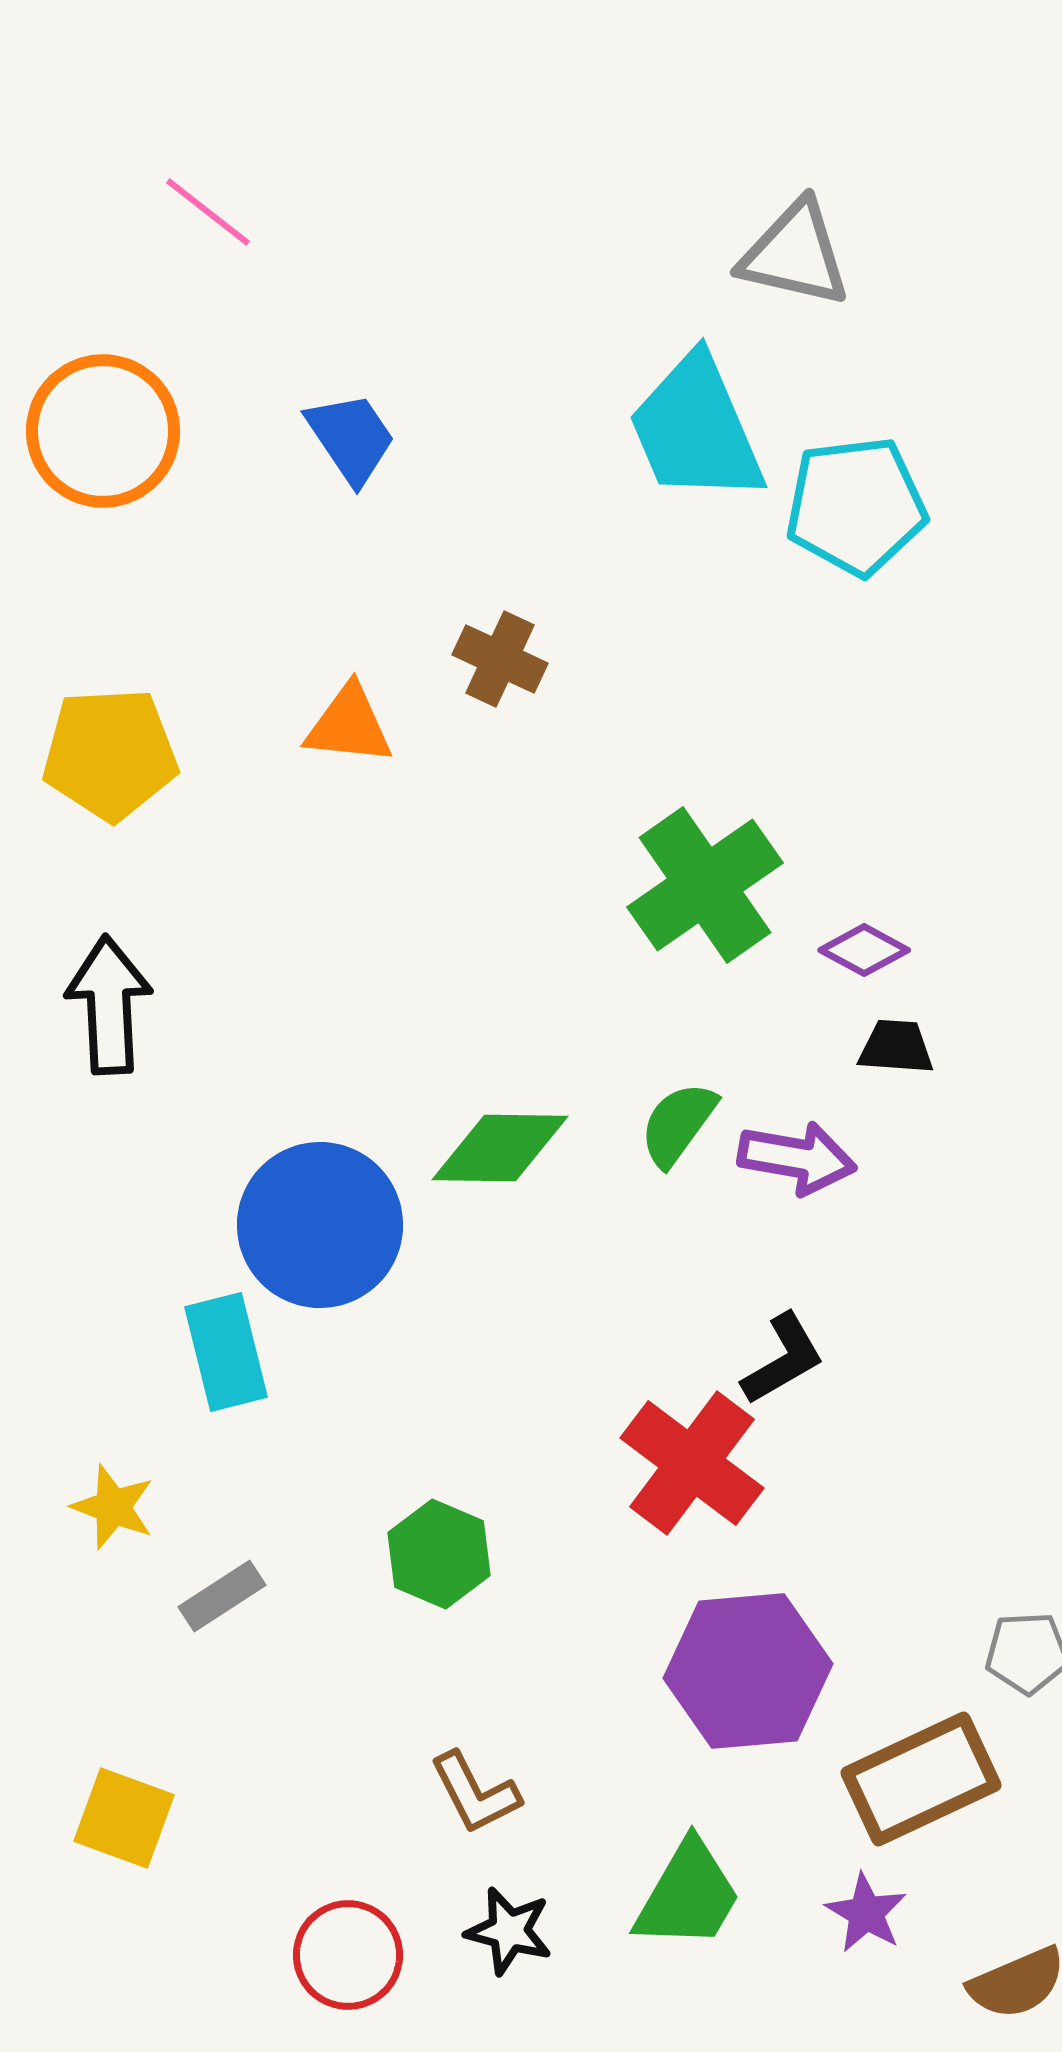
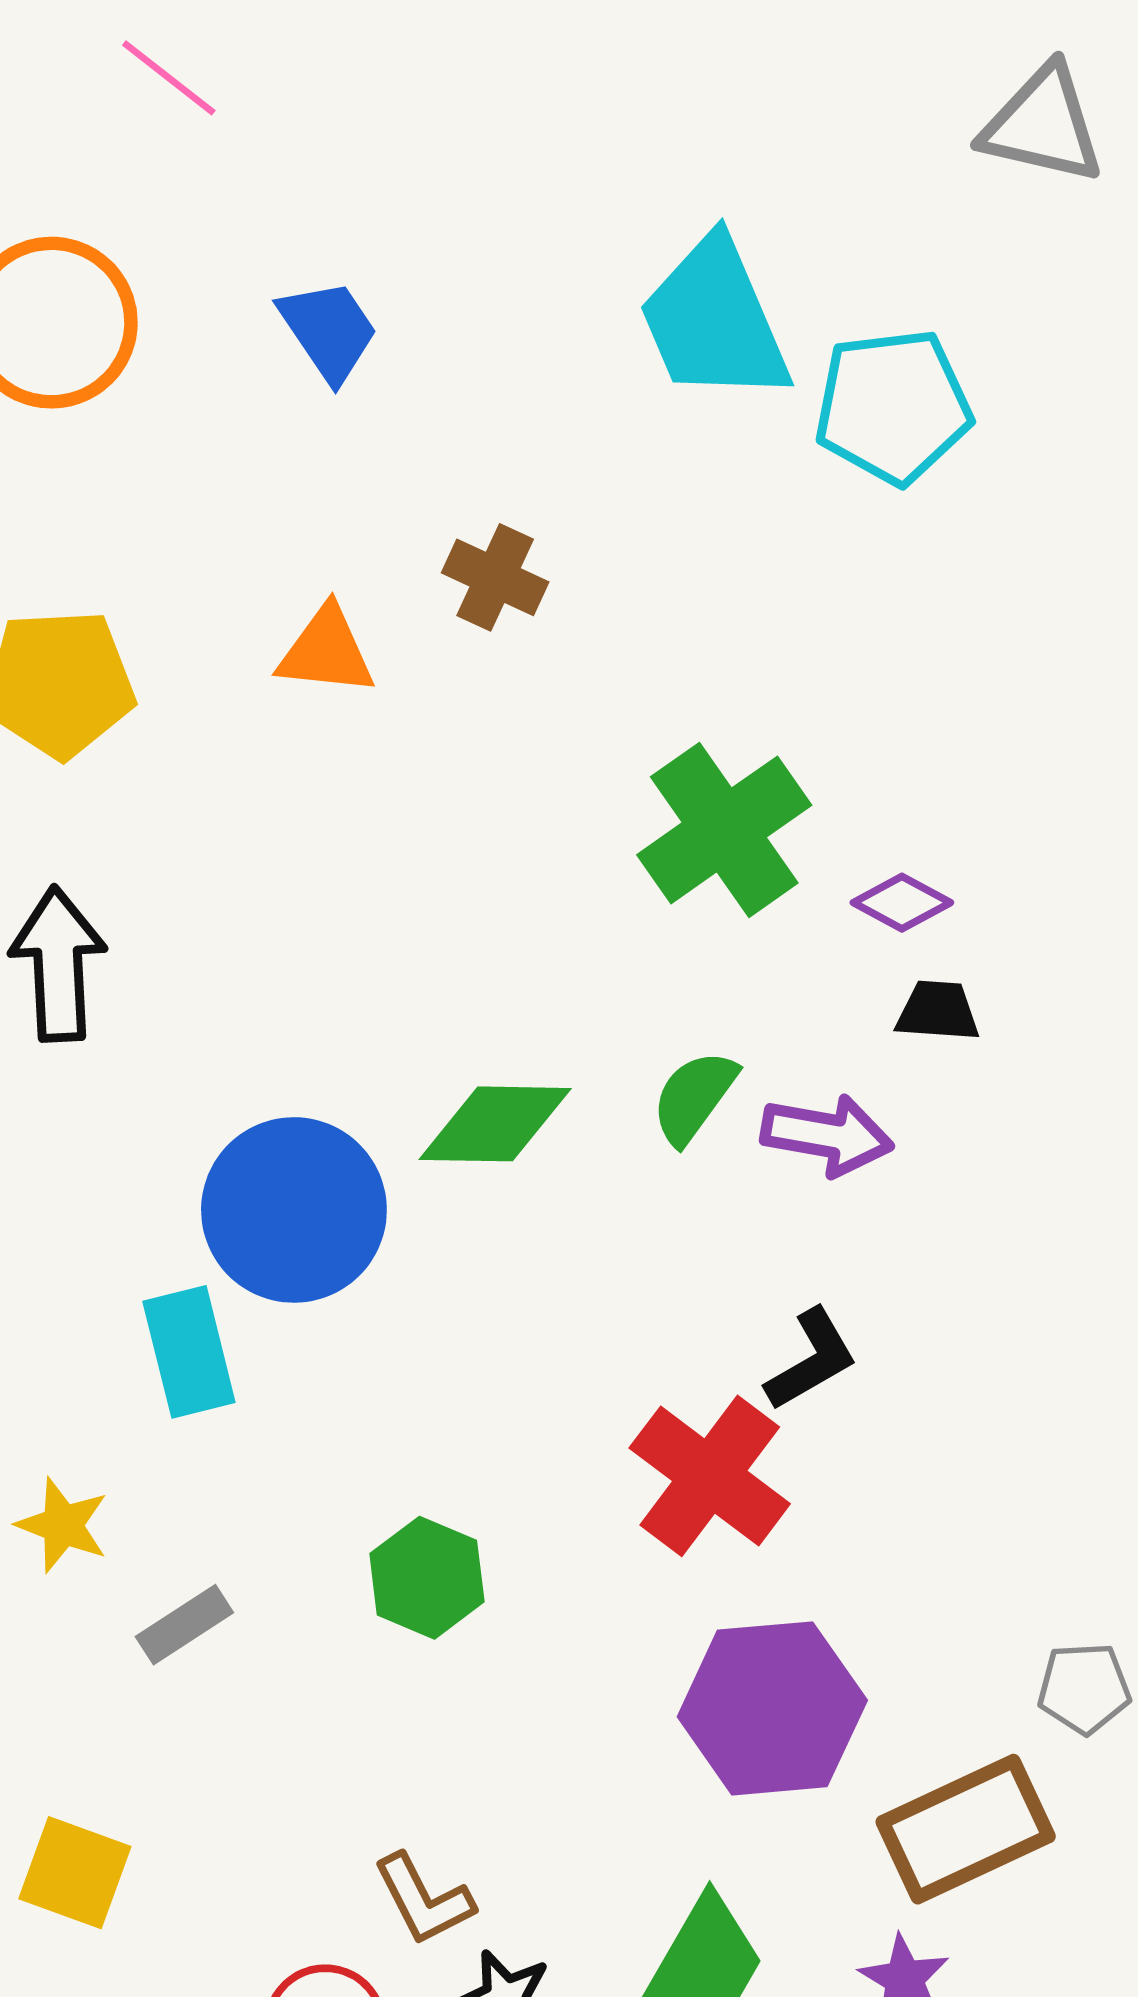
gray triangle: (795, 254) -> (1043, 125), moved
brown L-shape: (475, 1793) -> (424, 1900), moved

